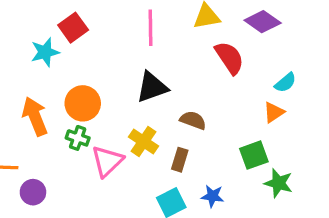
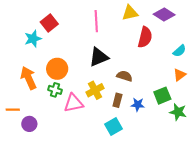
red semicircle: (229, 58) -> (145, 37), turned 50
orange triangle: (274, 112) -> (179, 75), moved
yellow cross: (144, 141) -> (95, 90), turned 30
pink triangle: (107, 161) -> (74, 103), turned 35
blue star: (213, 196) -> (138, 105), moved

